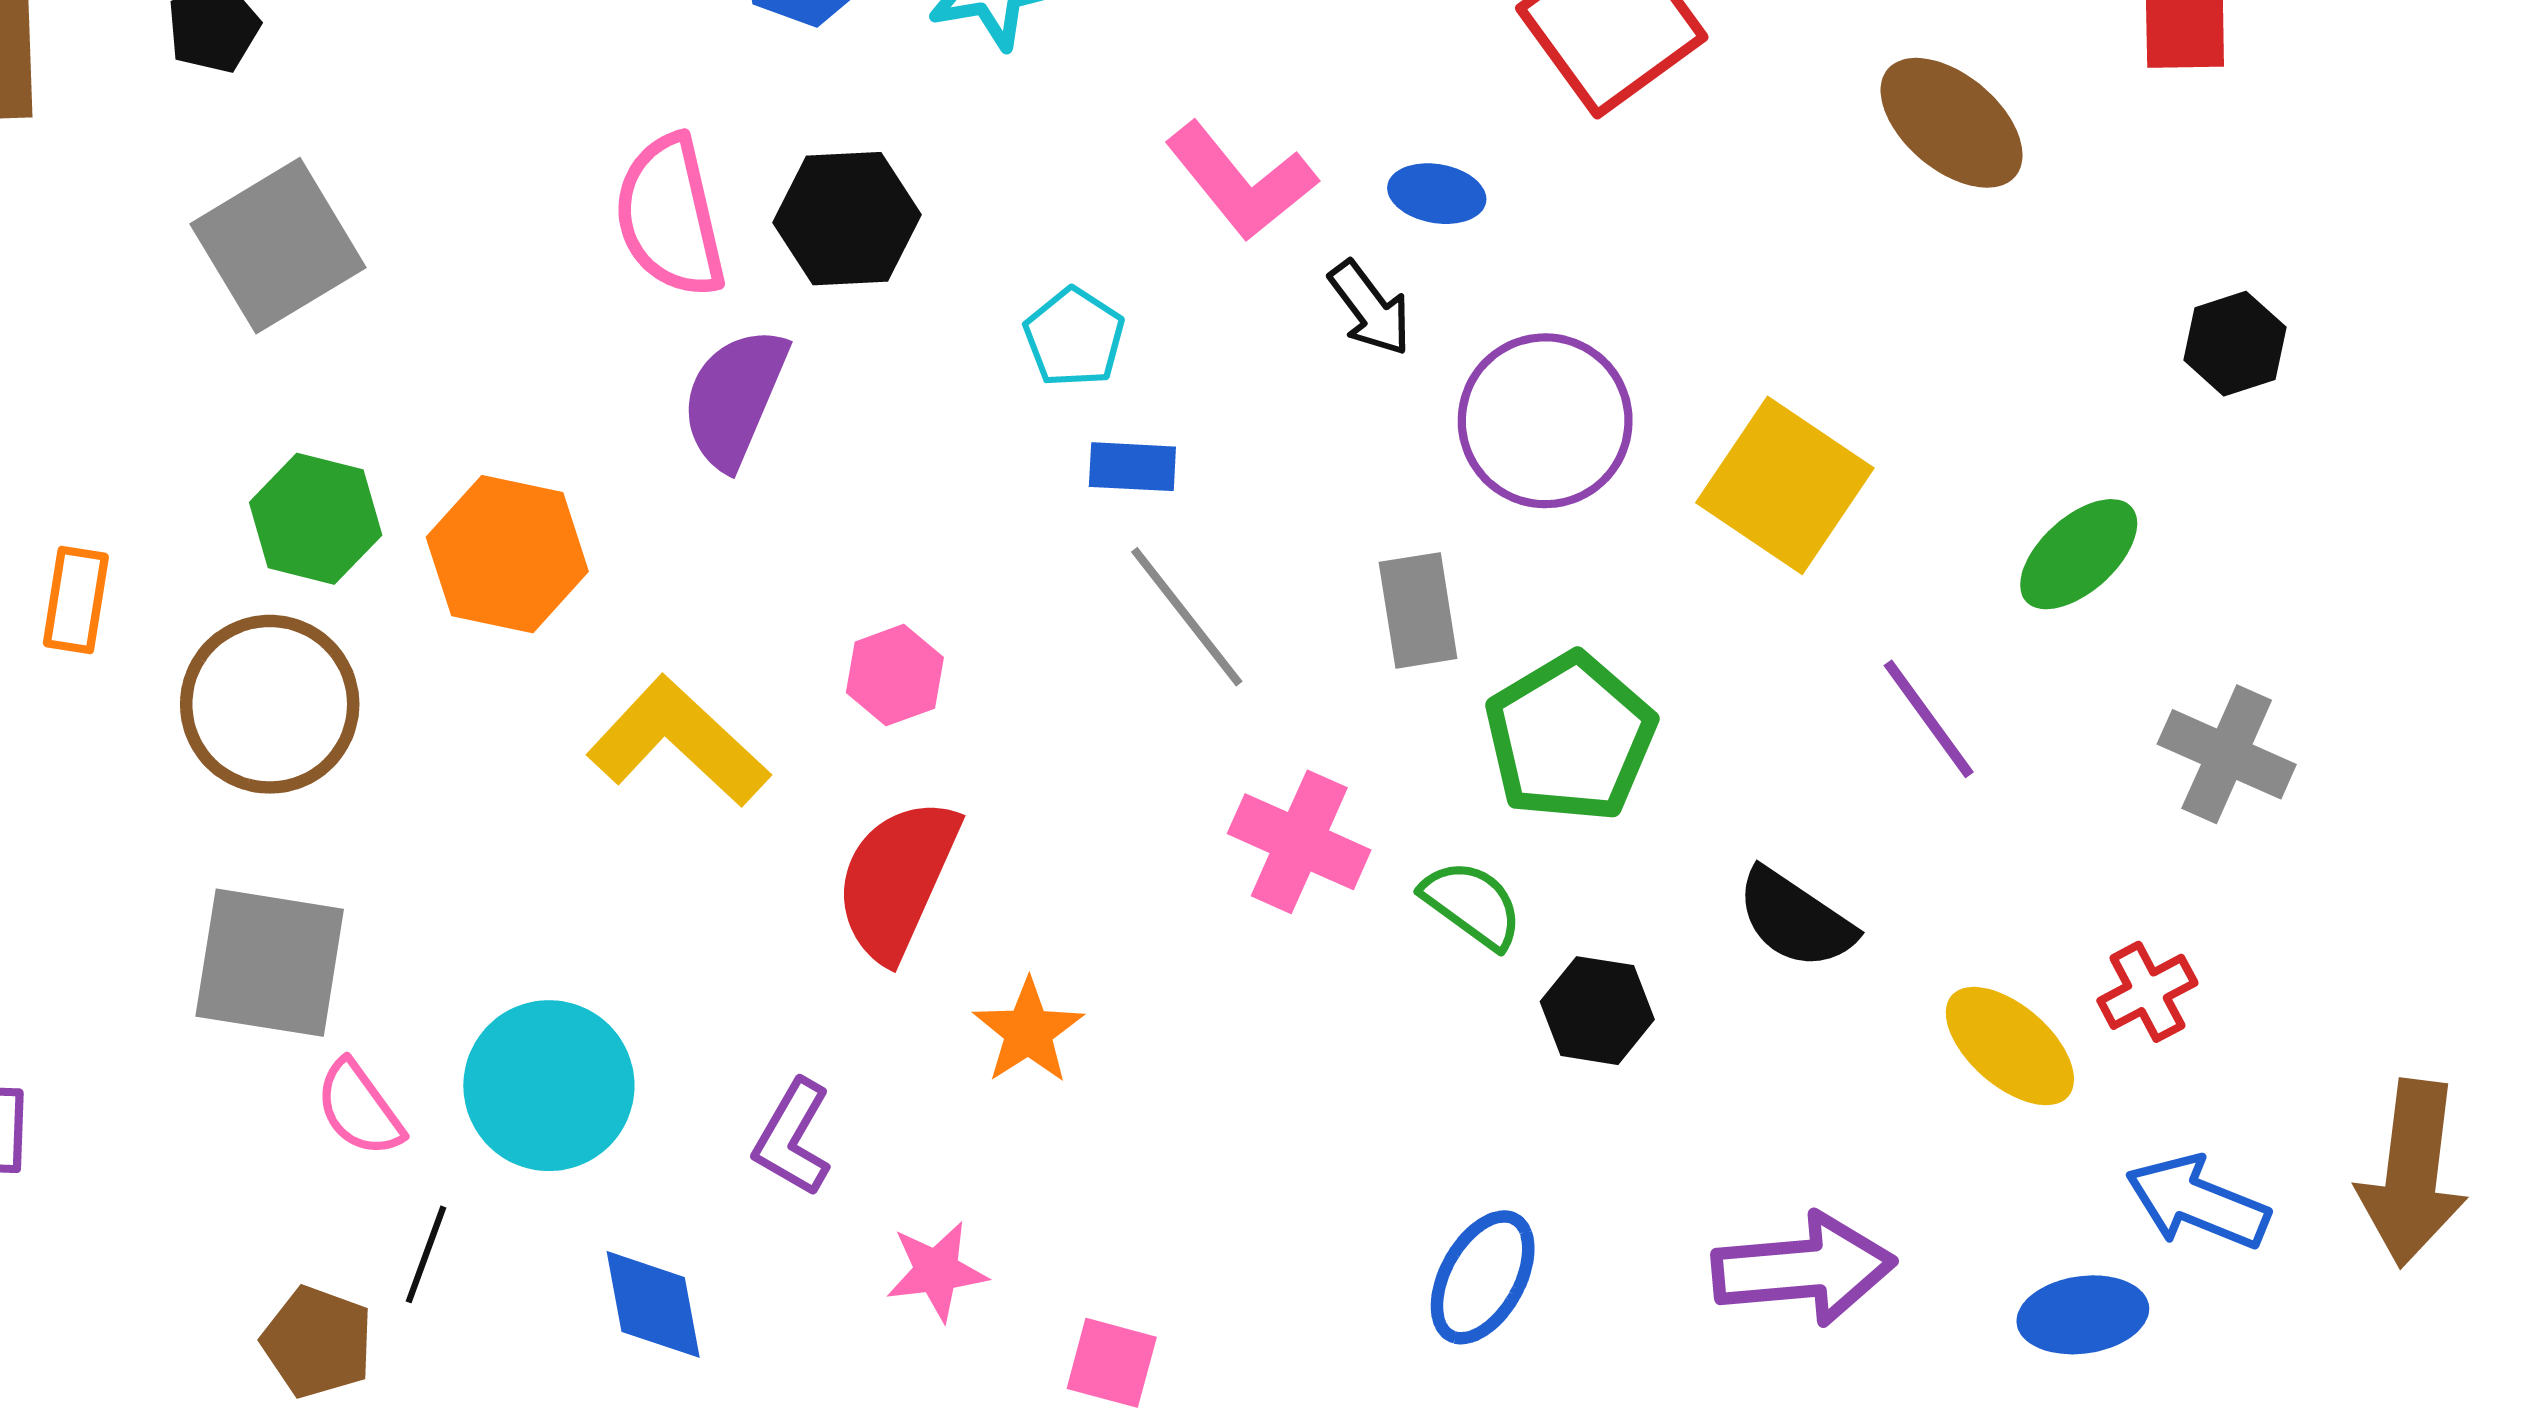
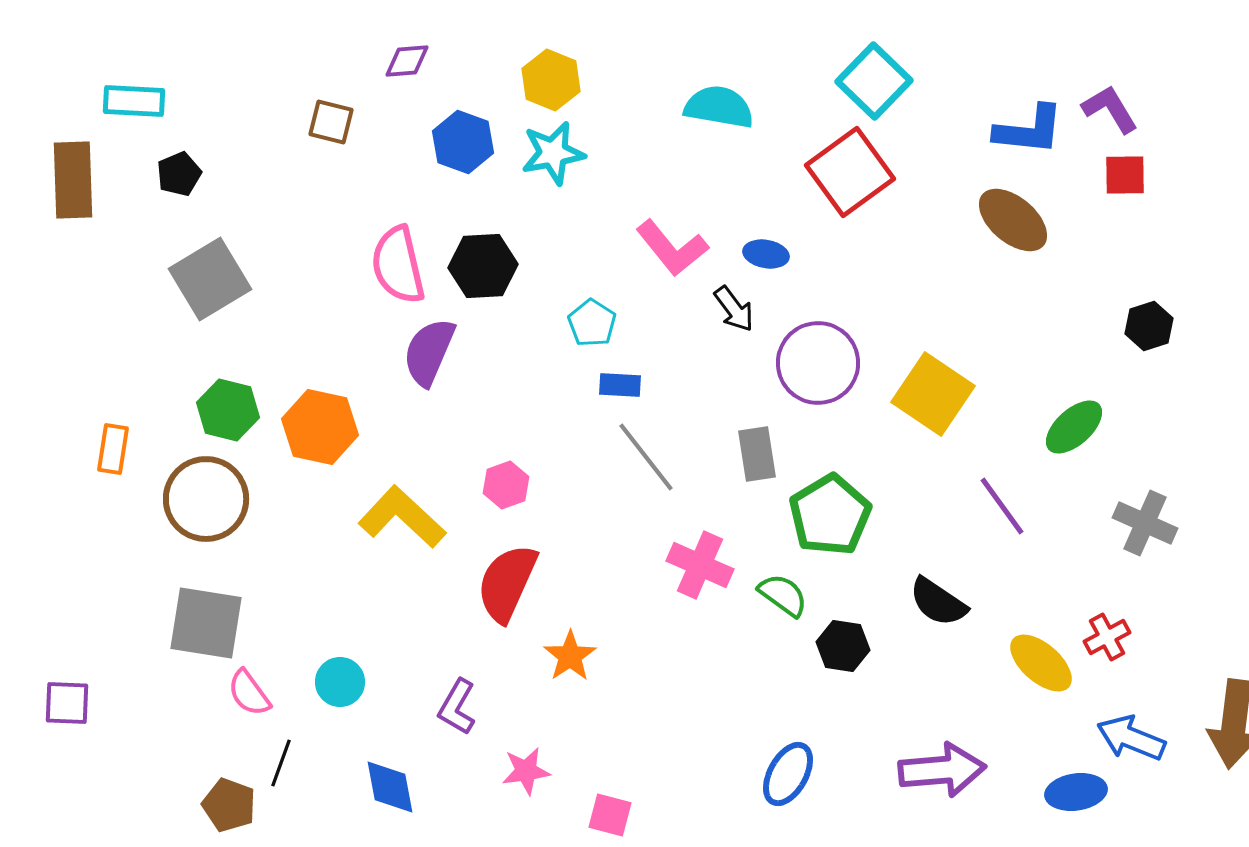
cyan circle: (549, 1086) -> (340, 682), size x0.6

